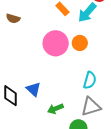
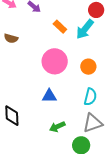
orange circle: (80, 43) -> (88, 67), moved
blue triangle: (33, 89) -> (49, 96), moved, turned -42

